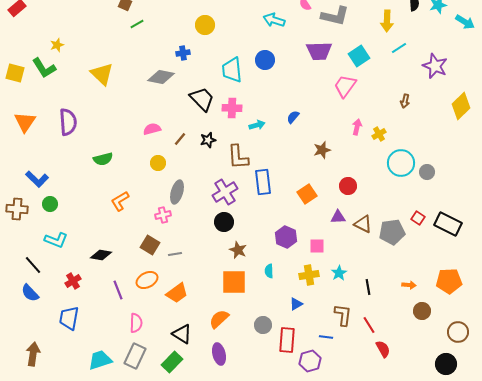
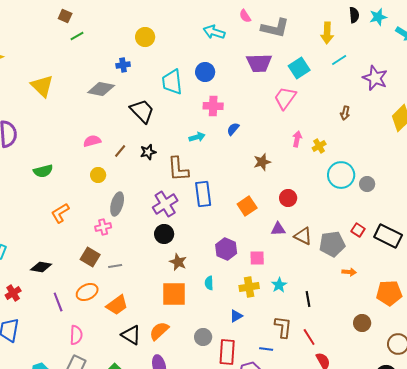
pink cross: (232, 108) -> (213, 106), moved
orange arrow: (409, 285) -> (349, 272), moved
black triangle: (182, 334) -> (131, 335), moved

